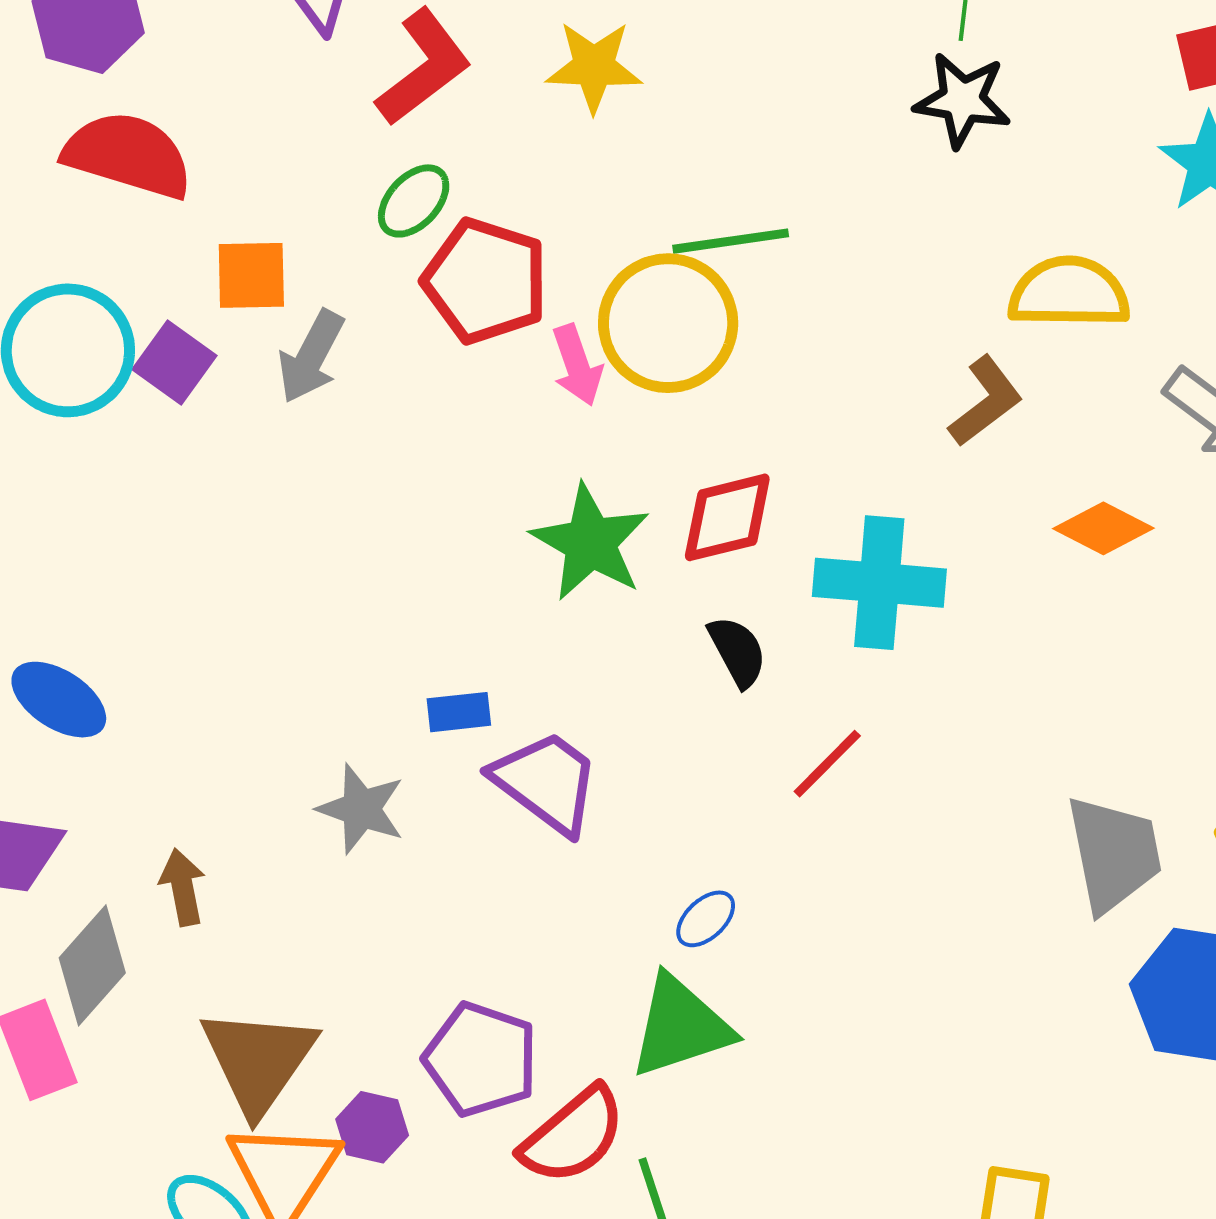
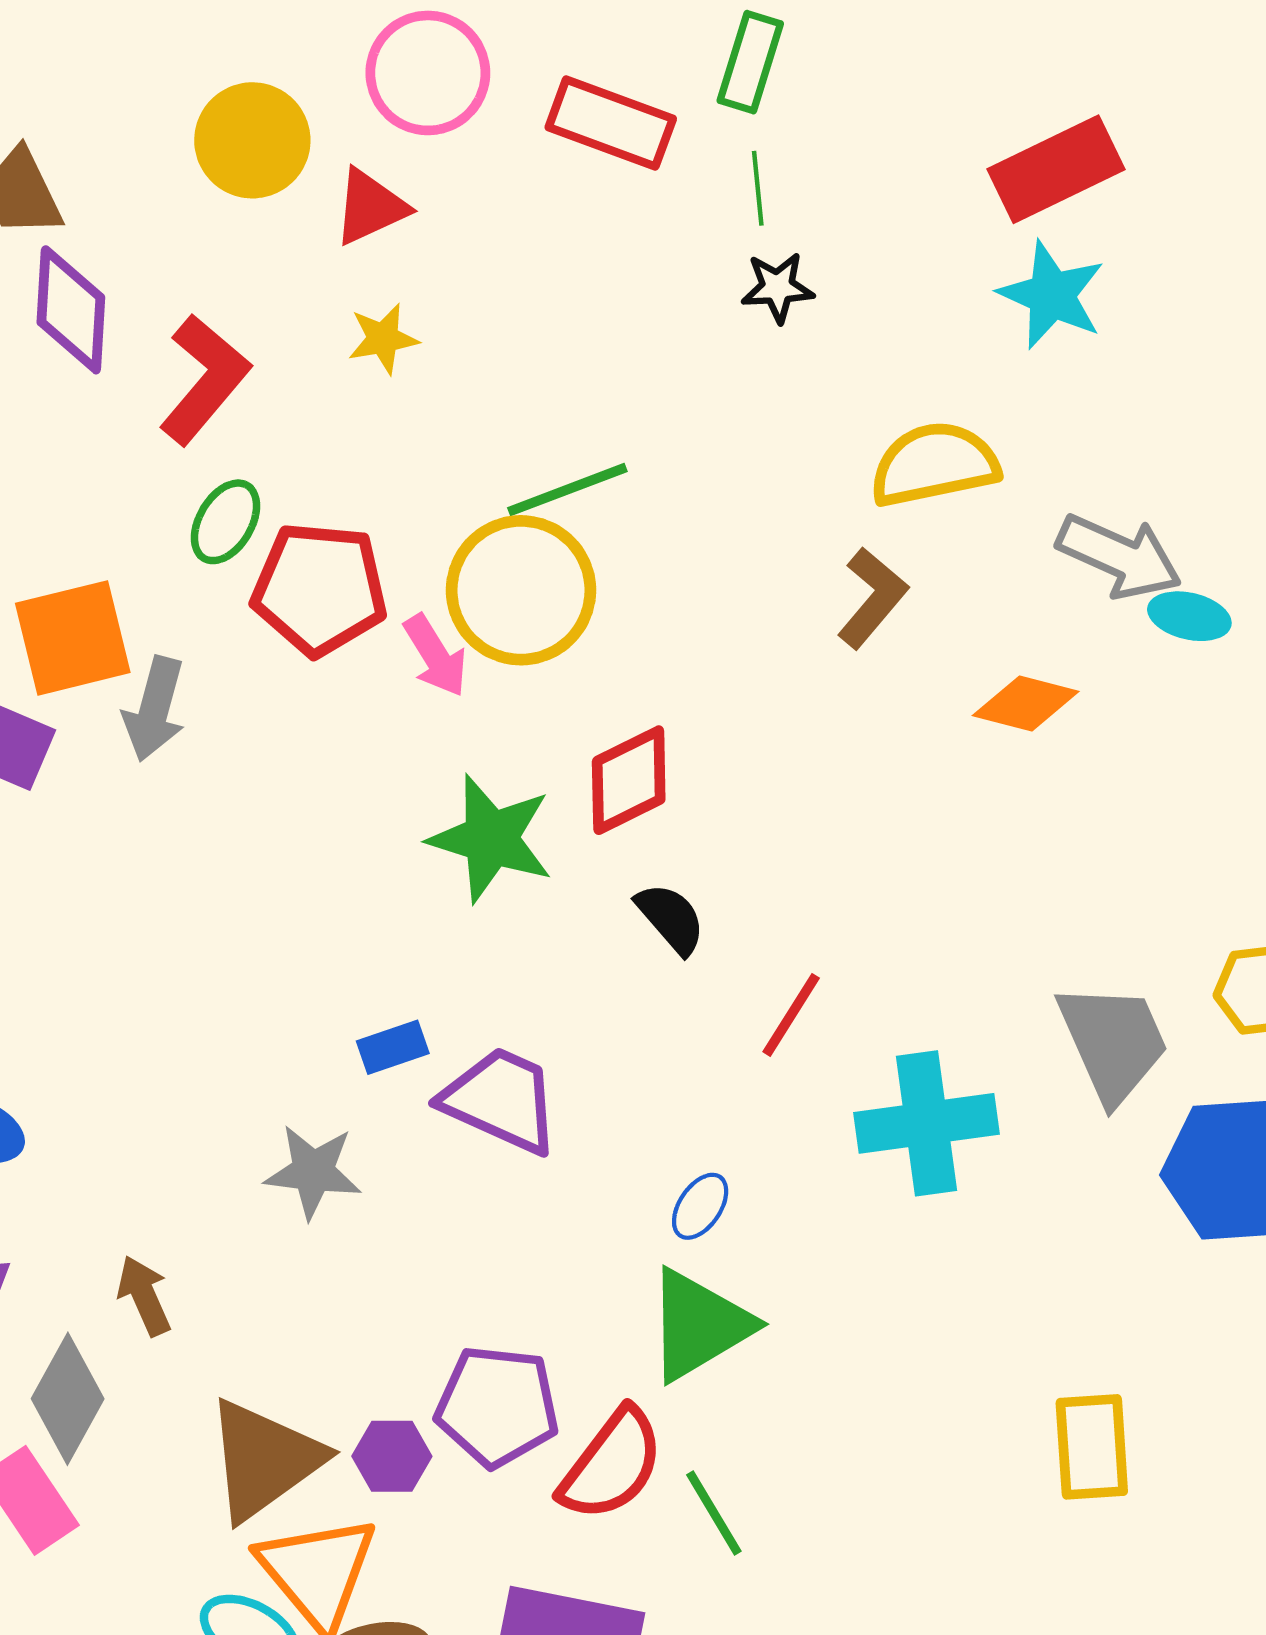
yellow star: (594, 67) -> (383, 339), size x0.7
black star: (962, 100) -> (777, 287), size x0.7
orange square: (251, 275) -> (73, 638), size x1.4
cyan cross: (879, 583) -> (926, 1123), moved
brown triangle: (258, 1061) -> (264, 1460), turned 32
purple hexagon: (372, 1127) -> (392, 1456), moved

